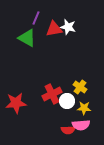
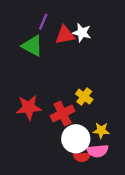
yellow cross: (80, 87) -> (84, 97), moved
white circle: (67, 101) -> (76, 139), moved, size x1.5
red star: (16, 103) -> (29, 107), moved

